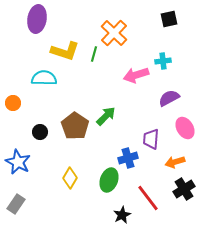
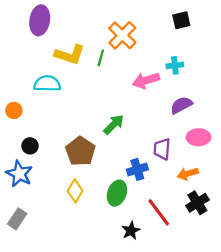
brown pentagon: (75, 126) -> (80, 151), moved
pink ellipse: (185, 128) -> (198, 137), turned -60
black circle: (40, 132) -> (30, 146), moved

